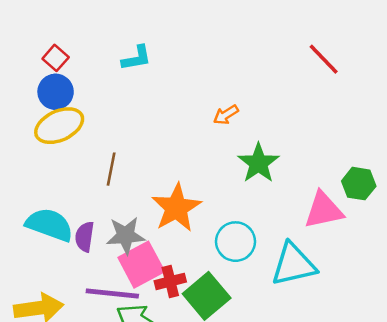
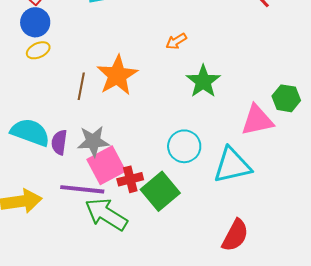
yellow ellipse: (59, 126) -> (38, 50), size x0.6
orange star: (176, 208) -> (117, 75), moved

